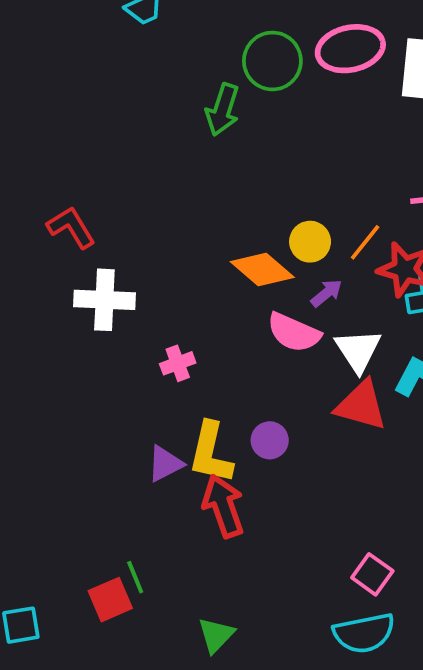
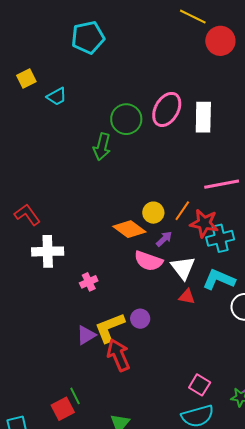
pink ellipse: (350, 49) -> (167, 109), turned -44
red triangle: (361, 405) -> (187, 297), size x0.6
yellow L-shape: (211, 453) -> (110, 328), turned 60

